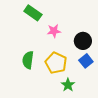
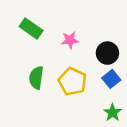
green rectangle: (33, 13) -> (31, 28), moved
green star: (68, 85) -> (113, 113), moved

